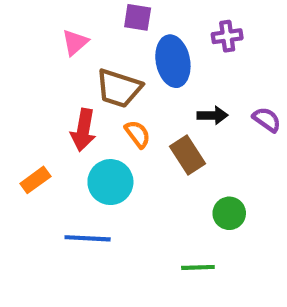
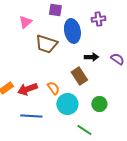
red arrow: (83, 130) -> (27, 89), moved, turned 60
orange semicircle: (138, 134) -> (53, 88), moved
cyan circle: (110, 182) -> (67, 104), moved
green line: (198, 267) -> (84, 130), turned 35

